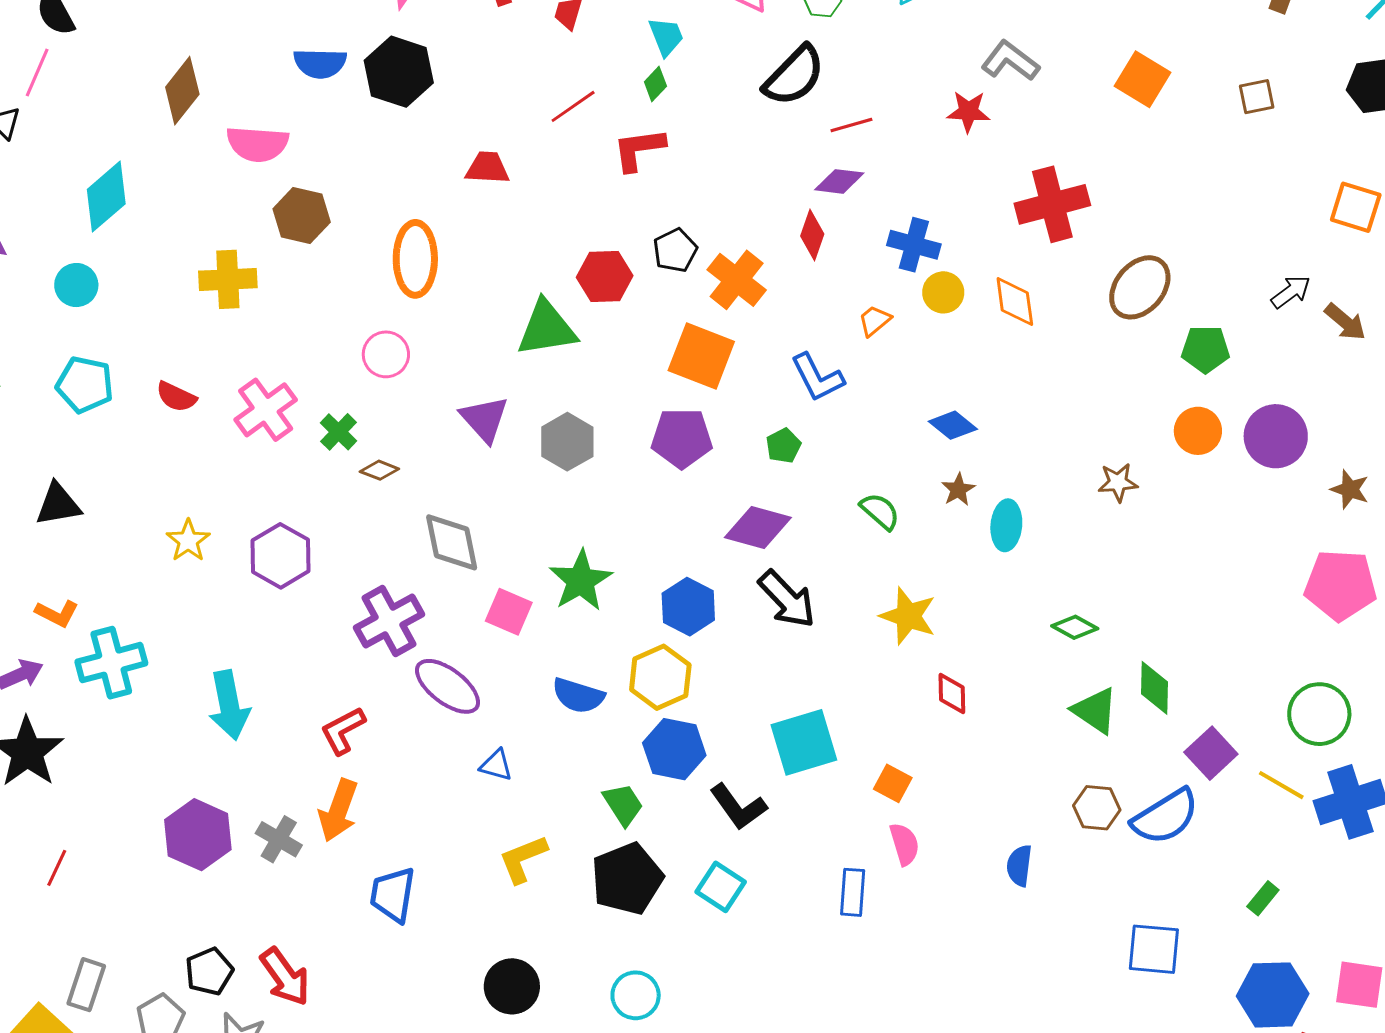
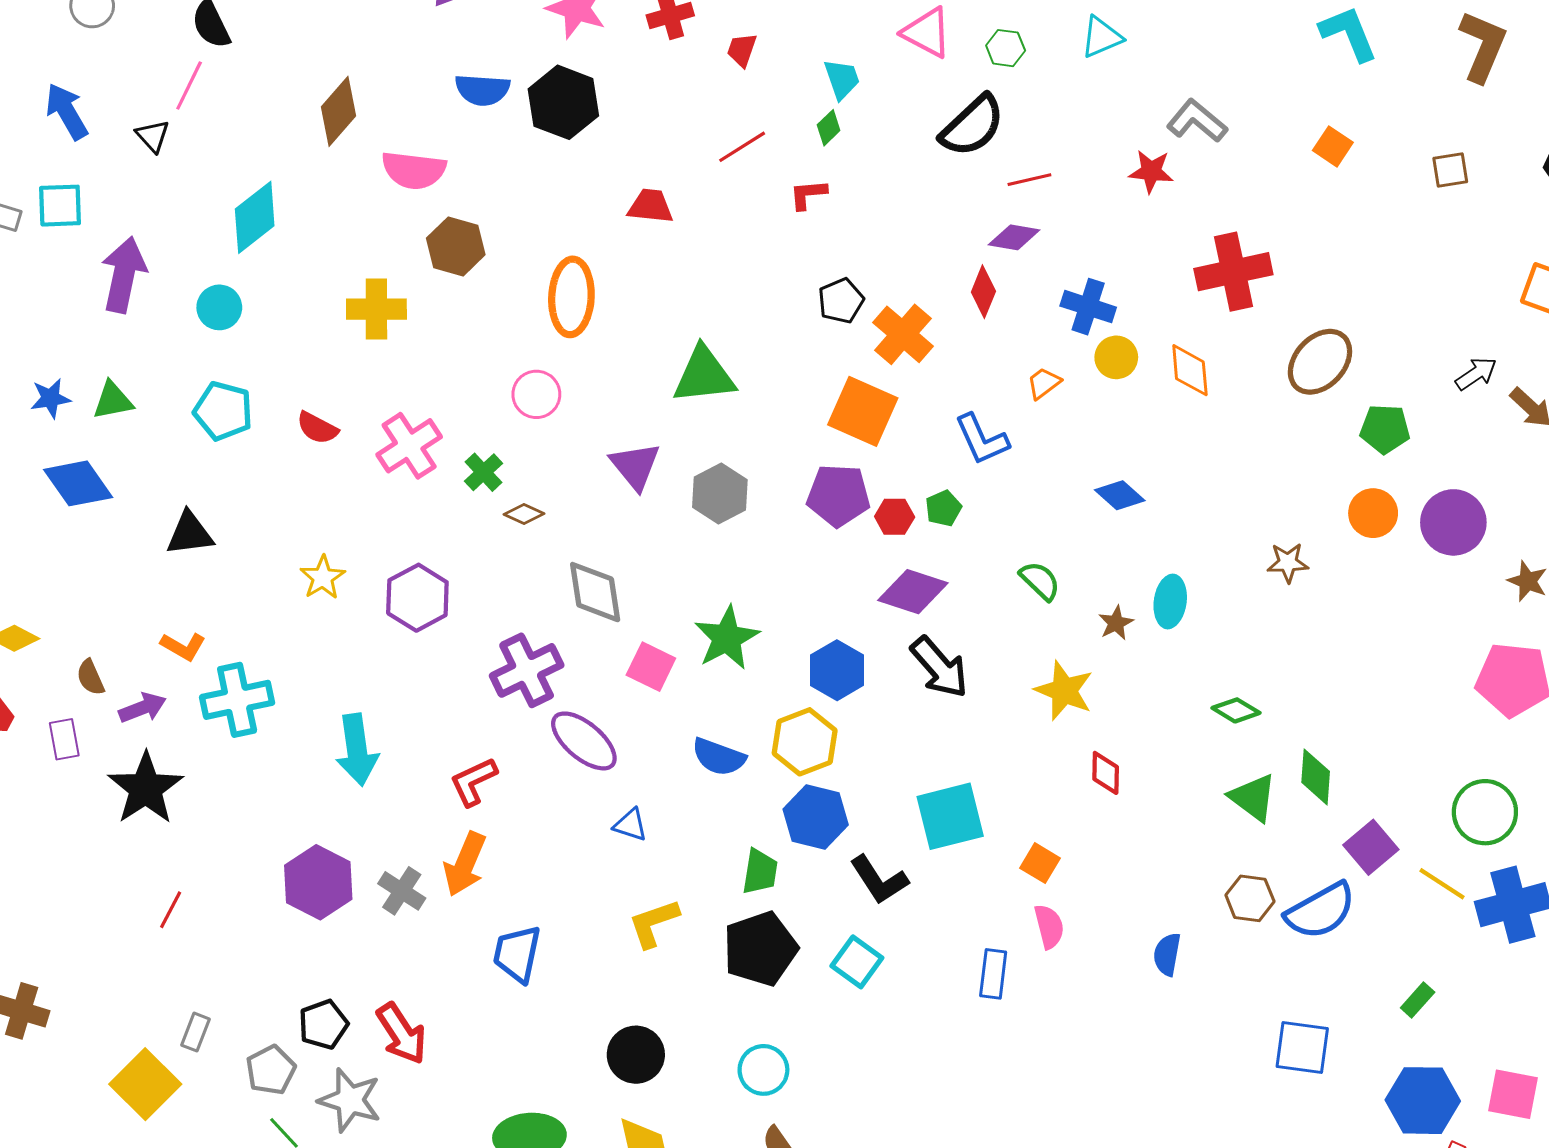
orange square: (1142, 79) -> (1333, 146), size x0.7
red L-shape: (639, 149) -> (808, 194), size x0.7
red hexagon: (605, 276) -> (895, 517), moved, size x0.7
brown star: (958, 490) -> (1116, 623), moved
green trapezoid: (623, 804) -> (760, 872), turned 39
gray rectangle: (86, 985) -> (195, 1032), size x0.7

